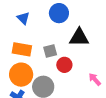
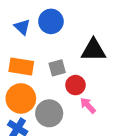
blue circle: (59, 13) -> (51, 21), moved
pink arrow: (95, 79) -> (88, 105), moved

